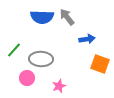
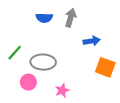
blue semicircle: (42, 17) -> (44, 18), size x0.7
gray arrow: (67, 17) -> (71, 18), turned 54

